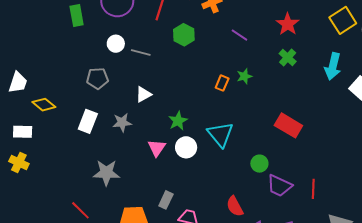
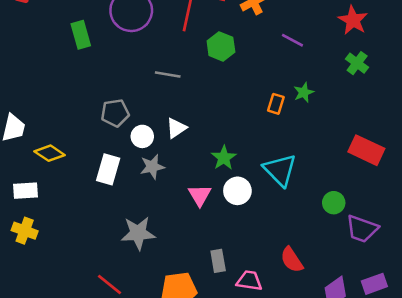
white circle: (116, 44) -> (142, 136), moved
gray rectangle: (166, 200) -> (218, 261), turned -30
red semicircle: (235, 206) -> (292, 260), moved

